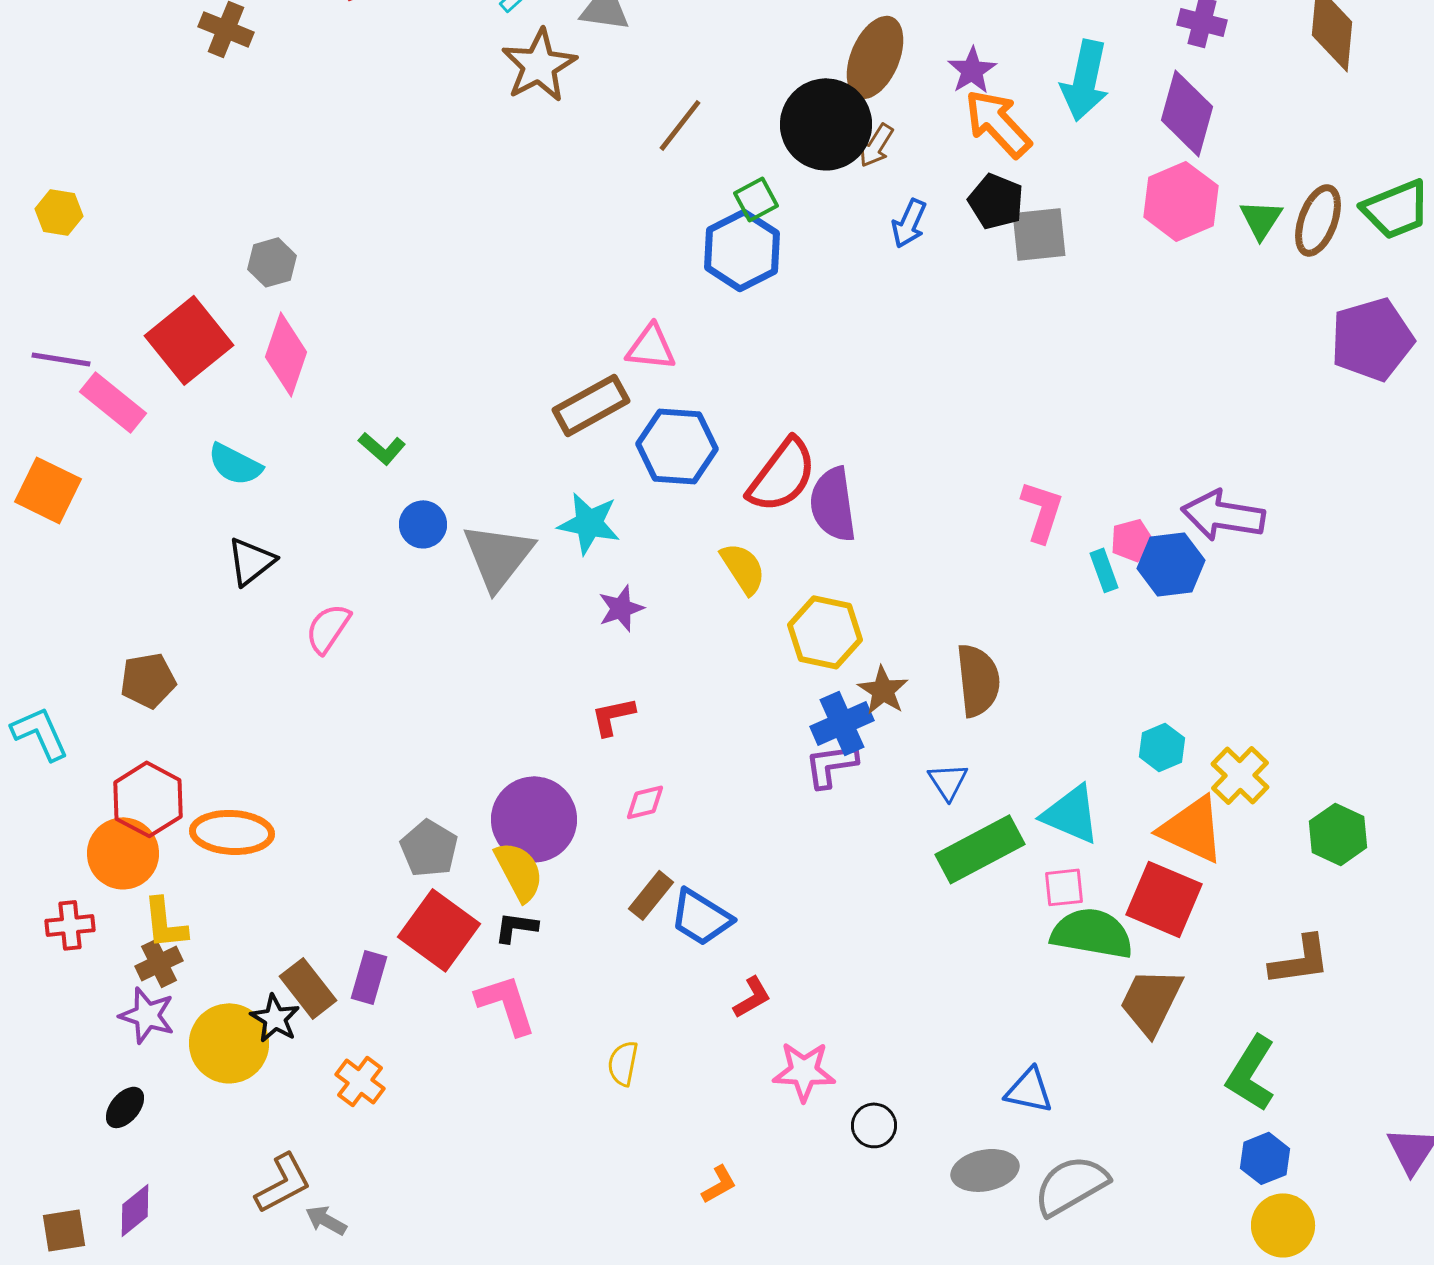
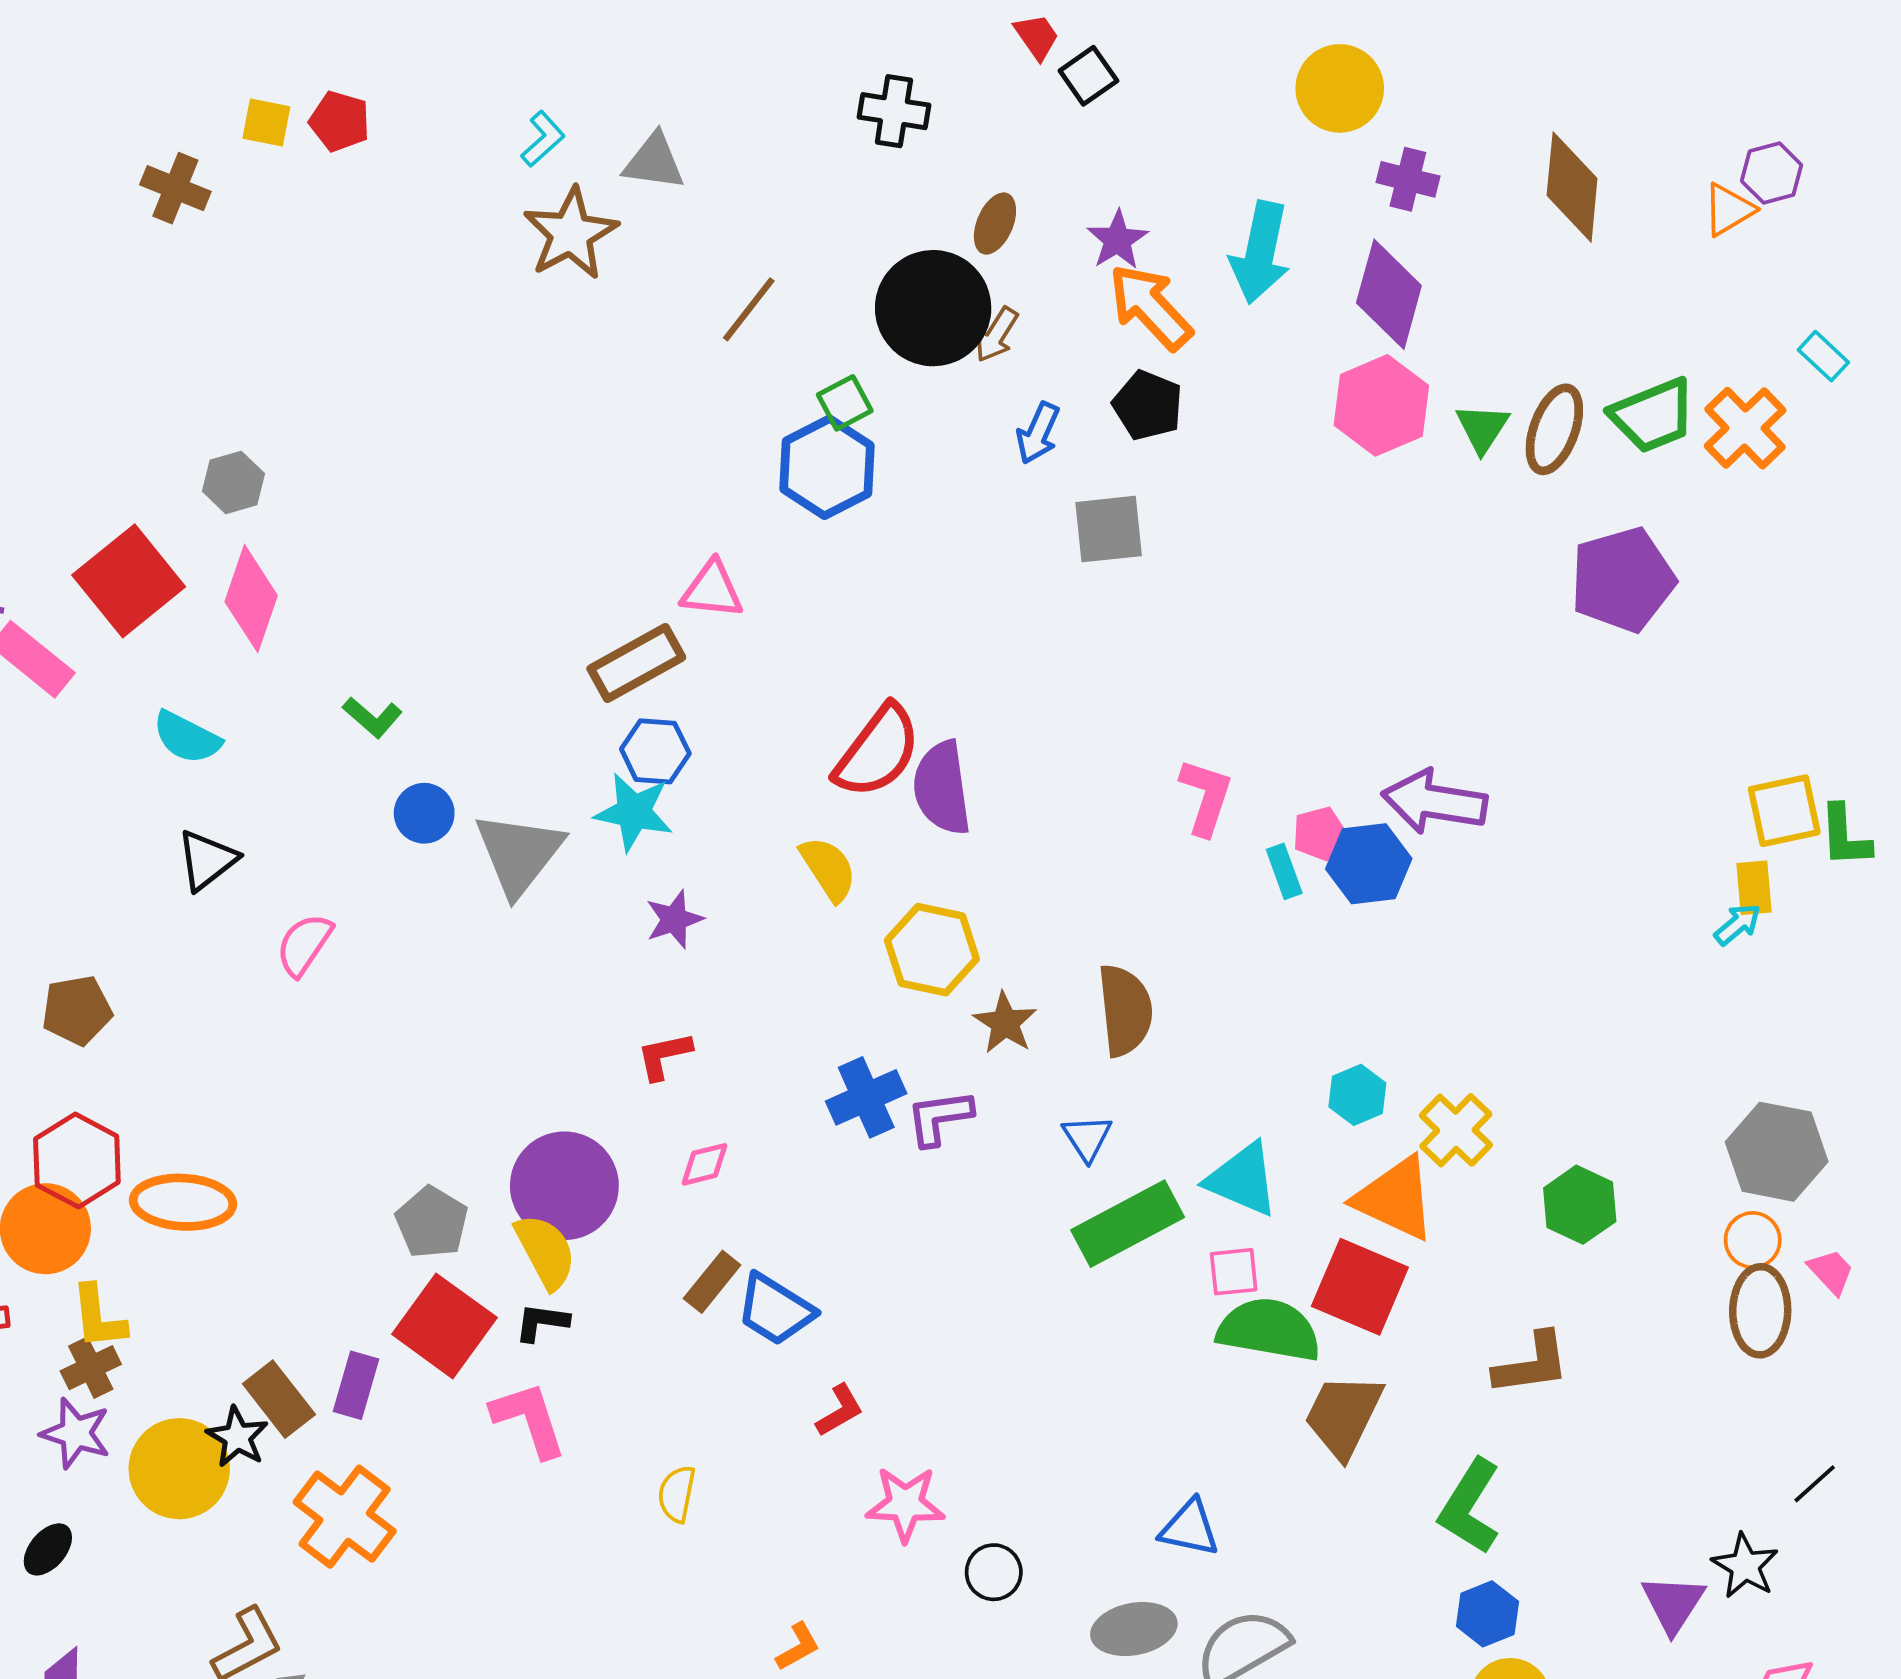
brown ellipse: (875, 57) -> (995, 224), size x0.6
gray square: (1039, 234) -> (1109, 529), moved
blue hexagon: (677, 446) -> (655, 751), moved, size x0.7
blue cross: (842, 723) -> (866, 1097), moved
orange cross: (360, 1081) -> (345, 1517), size x1.6

